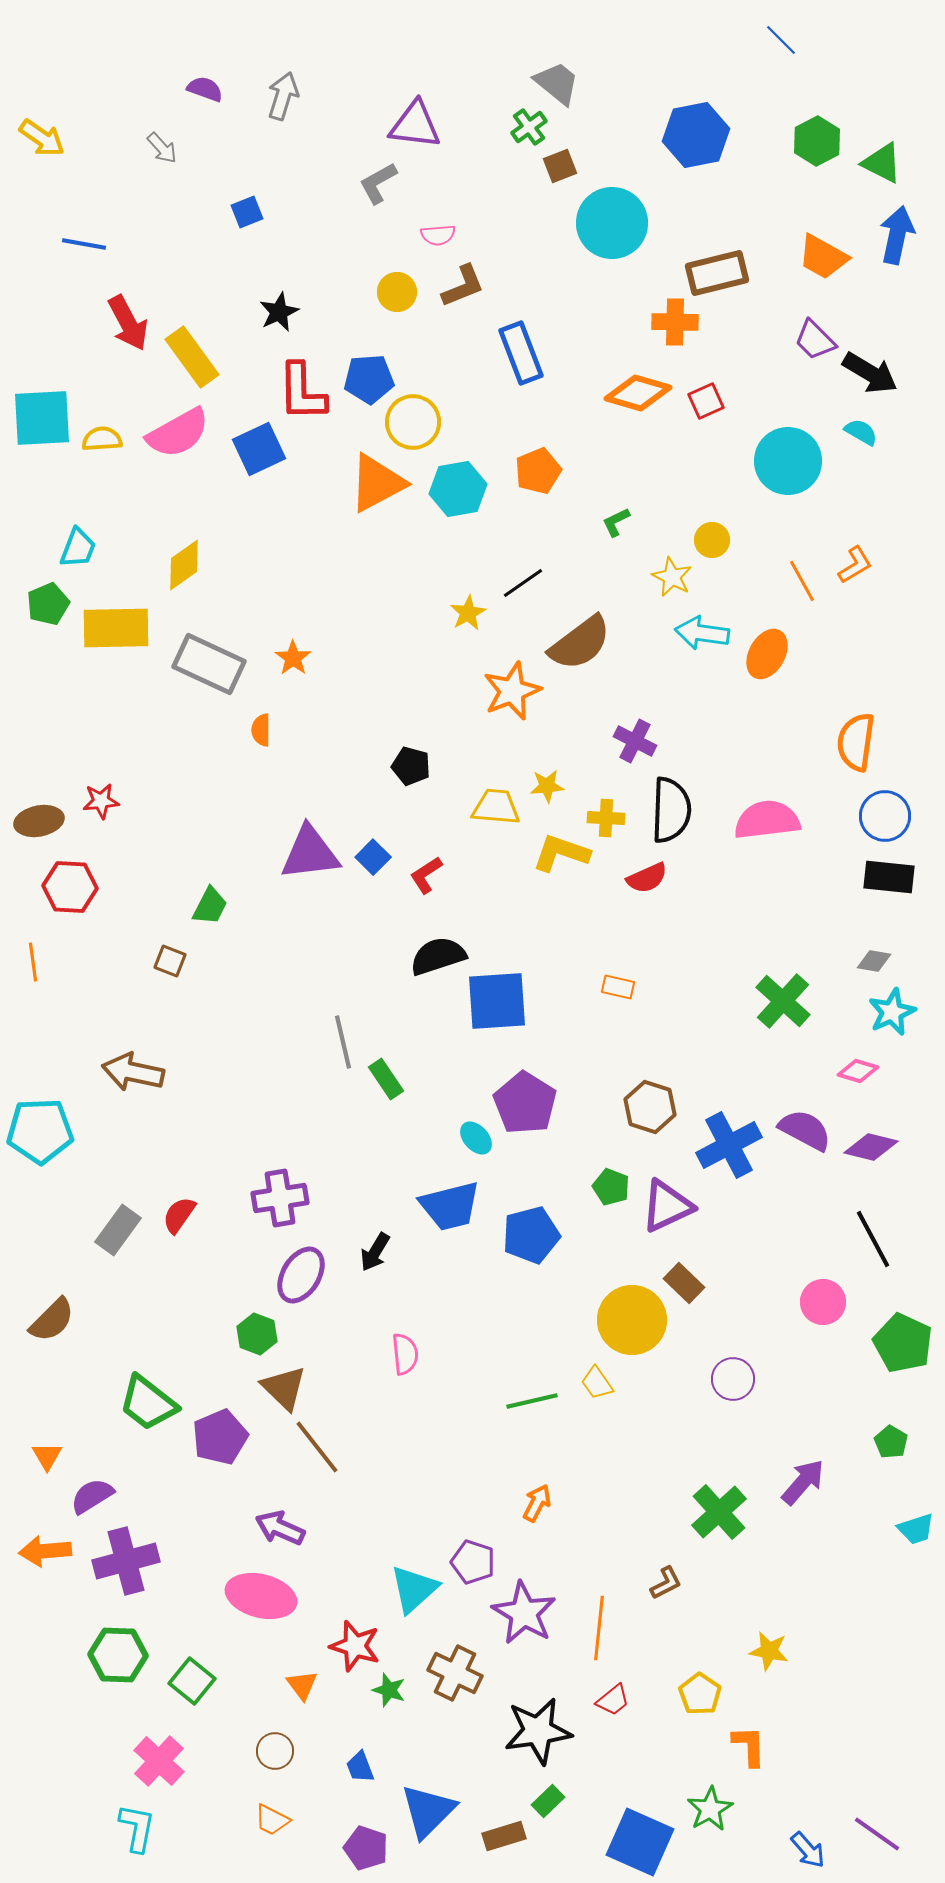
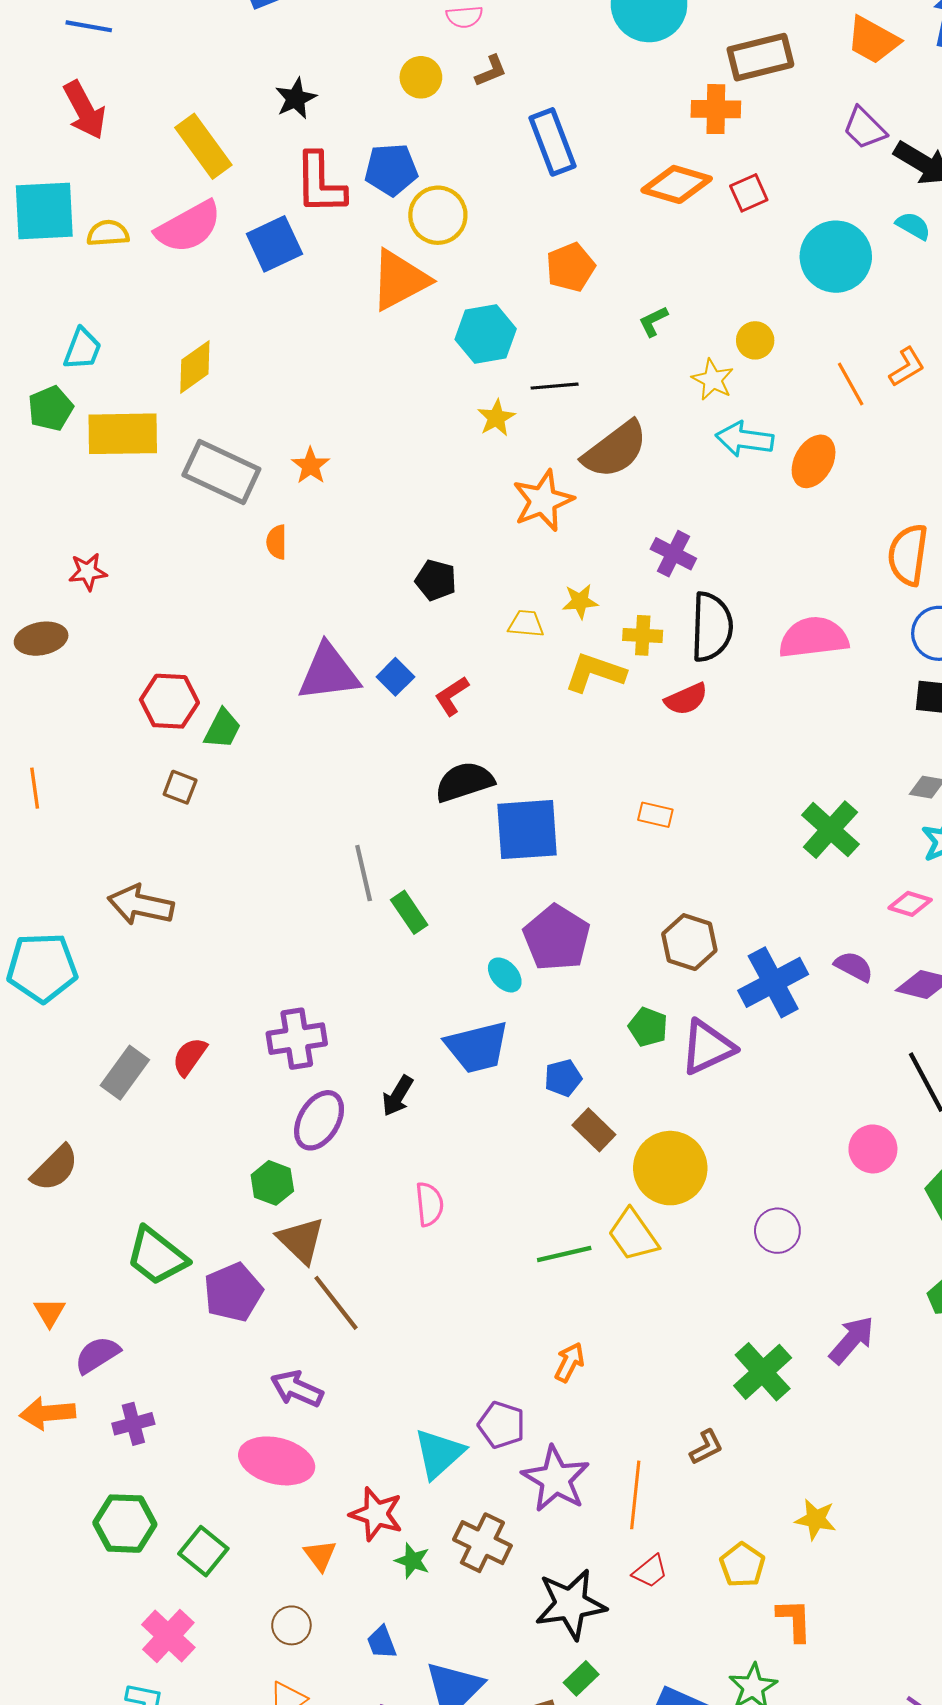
brown L-shape: (463, 286) -> (491, 71), size x0.7
red arrow: (128, 323) -> (85, 110), moved
cyan hexagon: (458, 489) -> (486, 334), moved
black line: (523, 583) -> (555, 386), turned 30
red star: (101, 801) -> (88, 572), moved
yellow trapezoid: (496, 807) -> (526, 624), size x0.7
red hexagon: (70, 887) -> (169, 701), moved
purple semicircle: (805, 1130) -> (854, 966), size x0.7
blue pentagon: (531, 1235) -> (563, 1078), size x0.6
brown rectangle: (684, 1283) -> (594, 1130), moved
yellow trapezoid: (597, 1383) -> (633, 1235), size x1.5
purple cross: (126, 1561) -> (133, 1424), size x0.6

